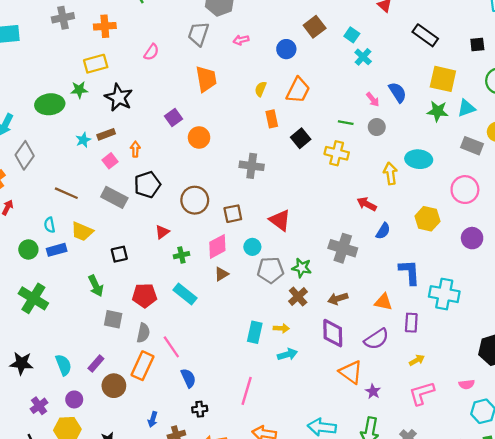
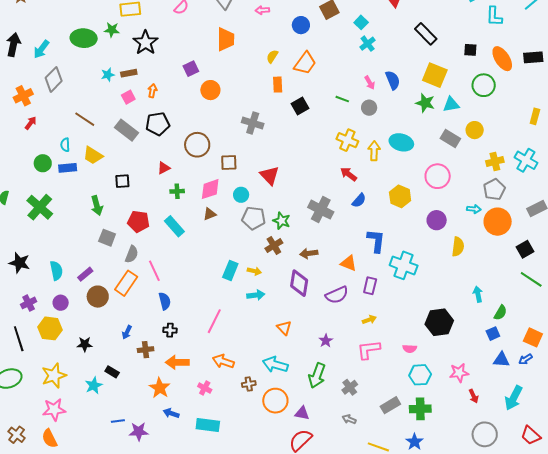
yellow cross: (337, 153) -> (347, 140), moved
orange triangle: (351, 372) -> (284, 328), moved, size x0.7

